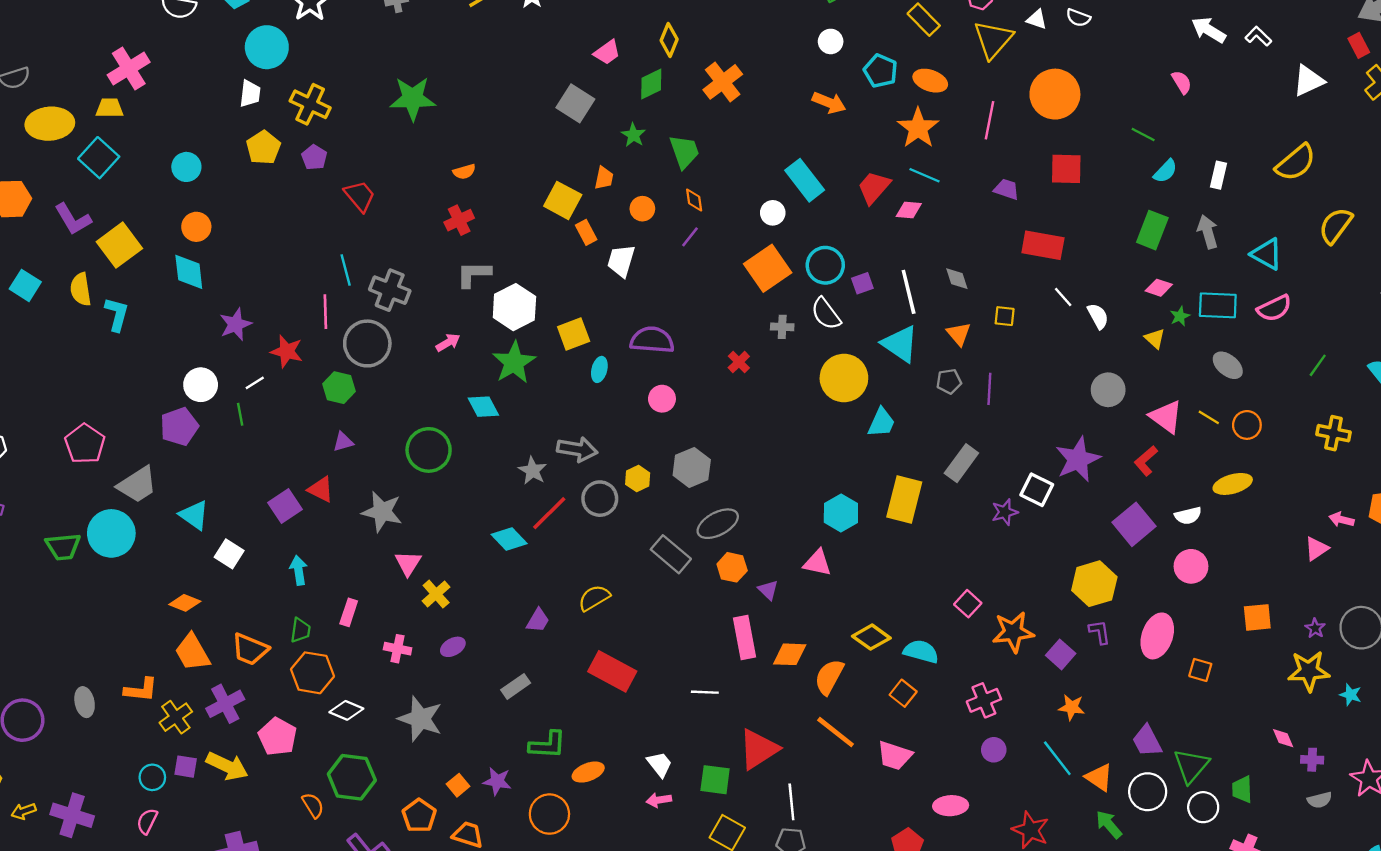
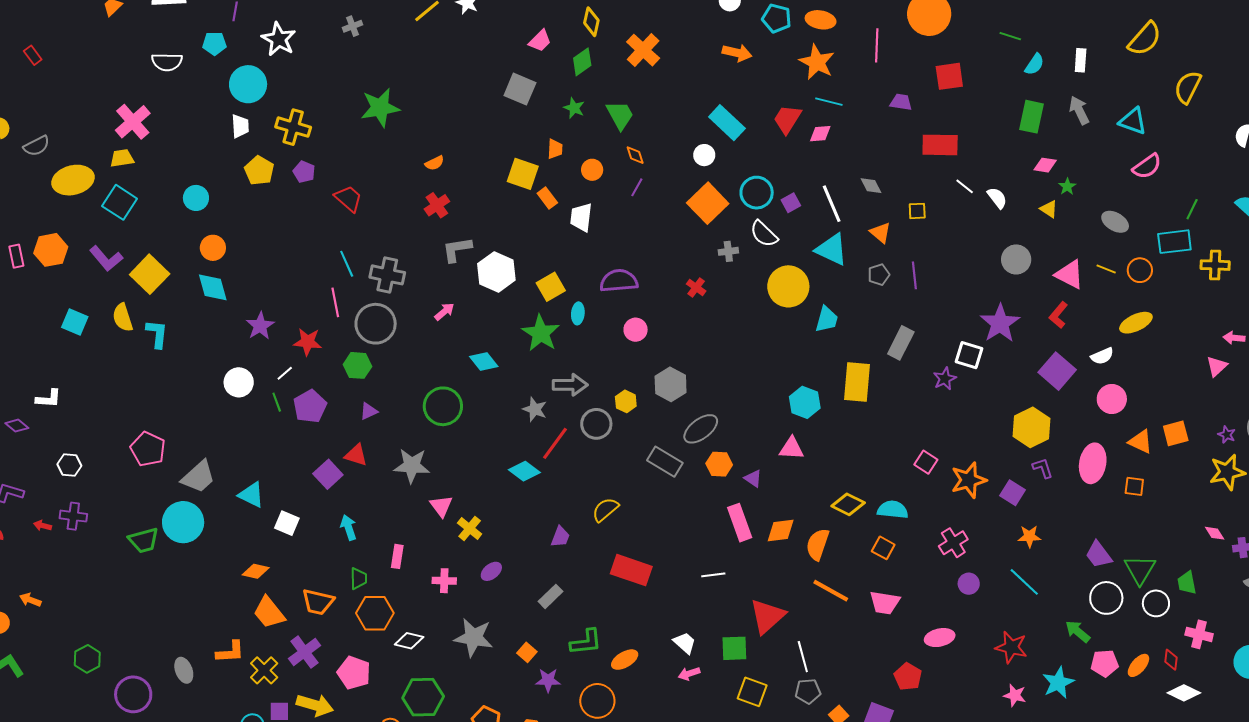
cyan rectangle: (1218, 305) -> (1174, 242), moved
green star: (514, 362) -> (541, 333), moved
purple pentagon: (179, 426) -> (310, 406), moved
orange triangle: (1099, 777) -> (1141, 442), moved
orange square: (458, 785) -> (527, 652), moved

